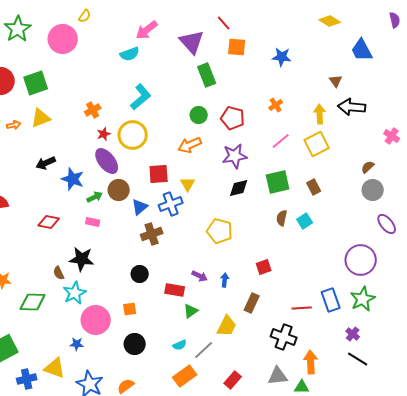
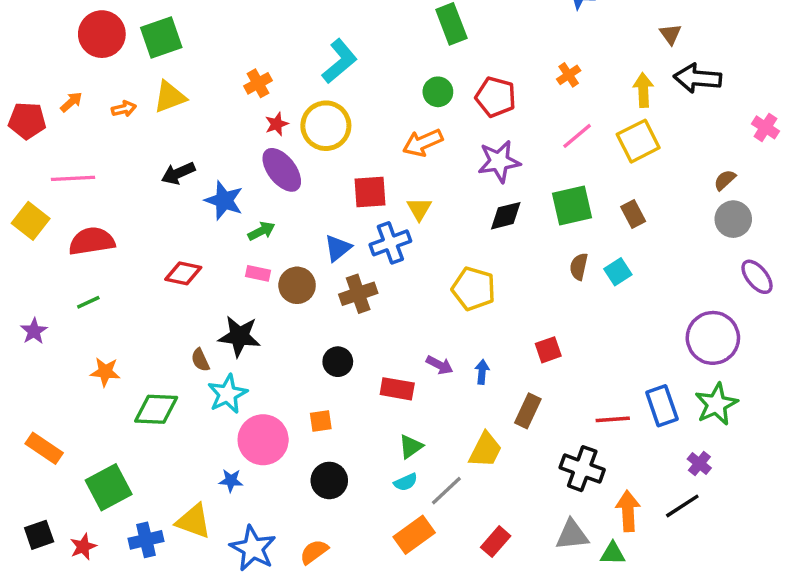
brown circle: (119, 190) -> (297, 285), moved
green triangle: (191, 311) -> (411, 447), moved
black line: (358, 359) -> (682, 506), moved, turned -65

